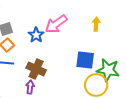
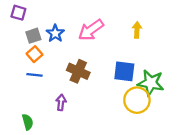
blue star: (36, 35) -> (55, 33), moved
brown cross: (36, 69) -> (78, 71), moved

